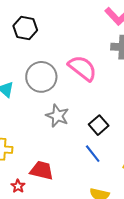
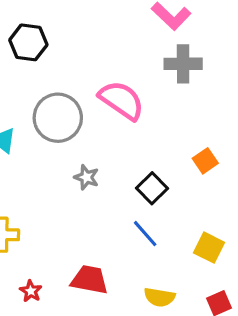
gray star: (57, 116) -> (86, 177), size x0.7
red trapezoid: (42, 170) -> (90, 280), moved

